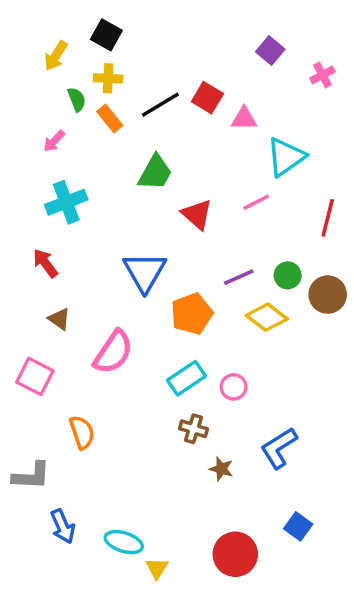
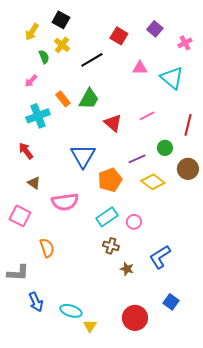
yellow cross: (108, 78) -> (62, 45), turned 35
red square: (207, 98) -> (119, 36), moved
orange rectangle: (110, 119) -> (63, 99), moved
cyan triangle: (286, 157) -> (172, 78), moved, turned -45
green circle: (288, 275) -> (165, 148), moved
pink semicircle: (113, 352) -> (65, 202), turned 48

